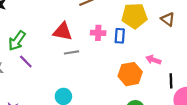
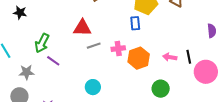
pink cross: (98, 33) -> (118, 49), moved
pink arrow: (153, 60) -> (170, 57), moved
orange hexagon: (130, 74) -> (139, 58), moved

